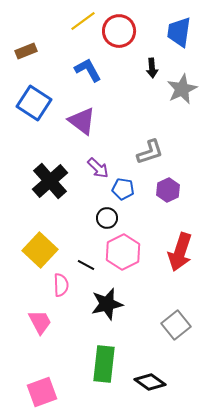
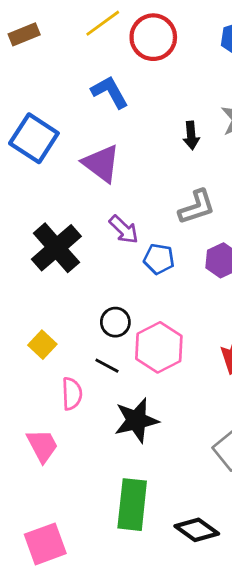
brown rectangle: (26, 51) -> (24, 34), moved
black arrow: (152, 68) -> (191, 135), moved
black circle: (107, 218) -> (115, 322), moved
yellow square: (40, 250) -> (42, 345), size x0.6

